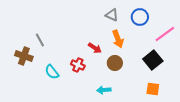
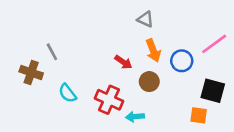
blue circle: (140, 17) -> (182, 61), moved
black square: (153, 60) -> (213, 91), moved, turned -36
red cross: (78, 65) -> (109, 100), moved, size x1.5

